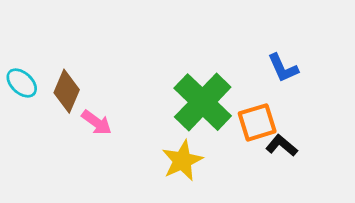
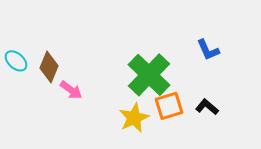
orange square: (257, 122) -> (169, 106), moved

